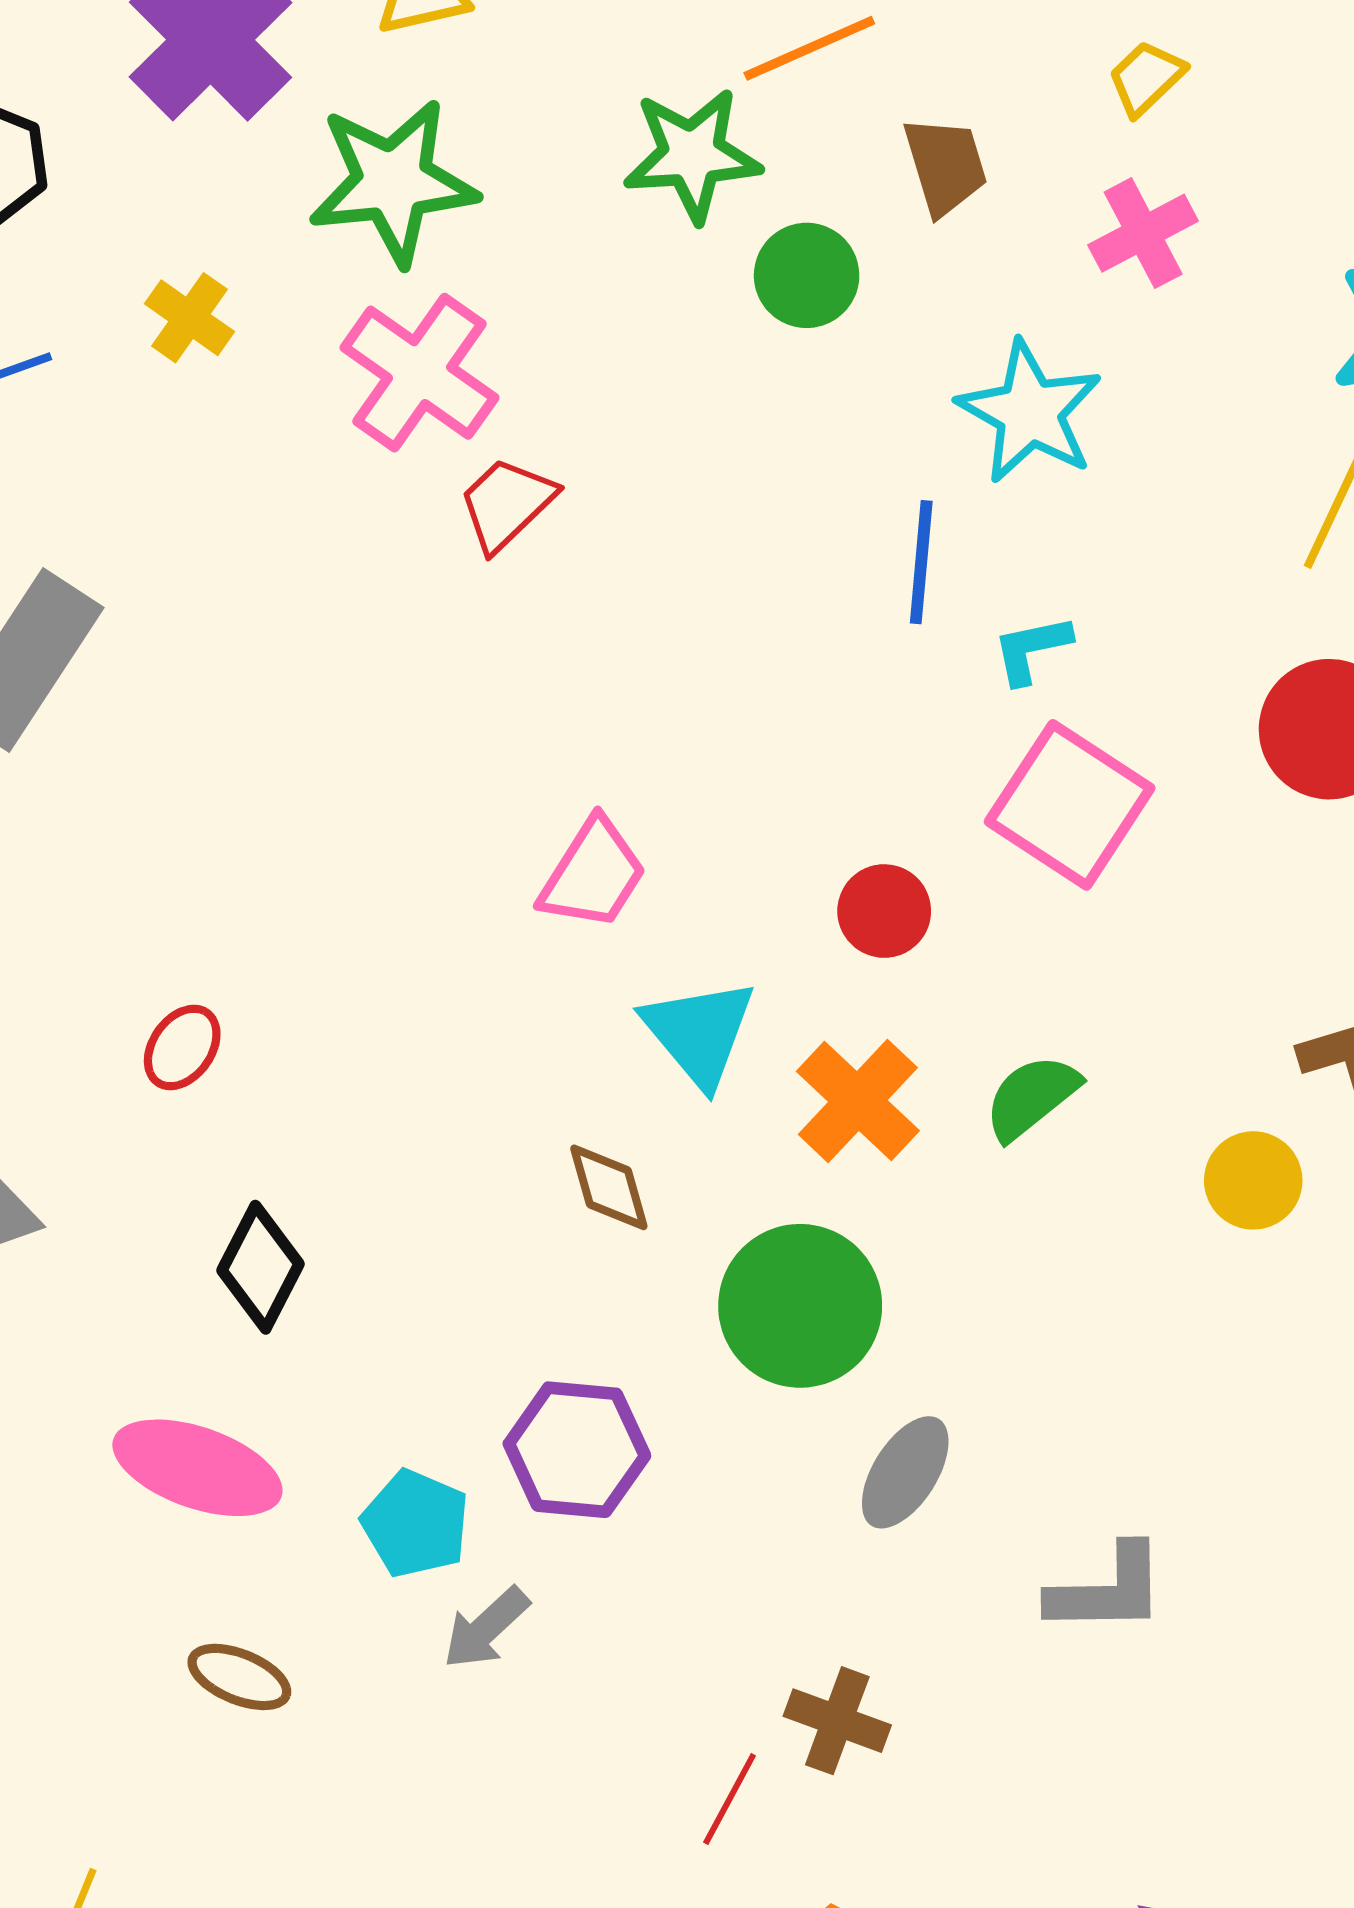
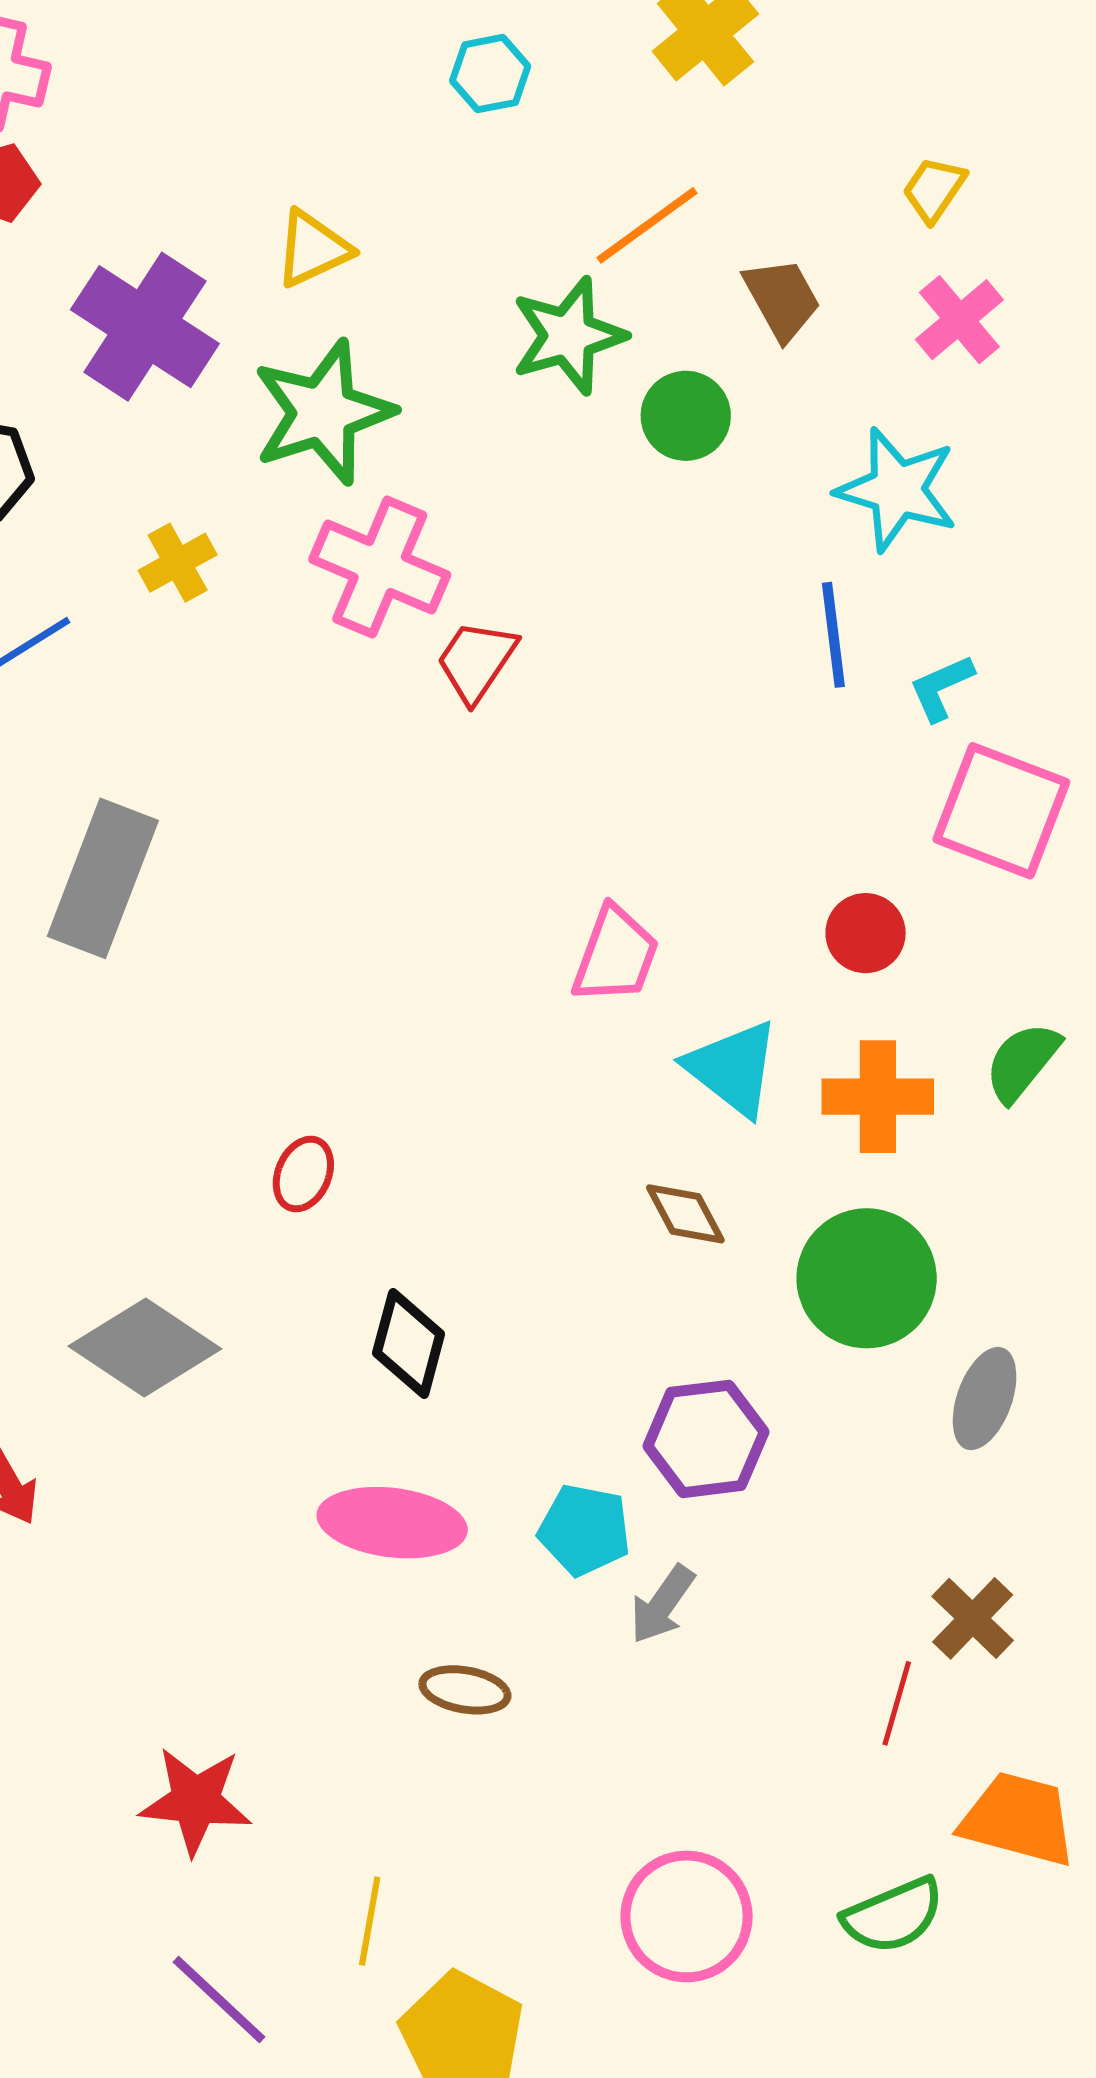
yellow cross: (190, 318) -> (178, 563), turned 38
orange cross: (858, 1101) -> (878, 1097), turned -31
brown cross: (837, 1721) -> (973, 1618), turned 36

